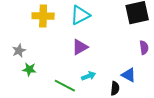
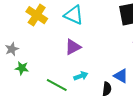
cyan triangle: (80, 15) -> (74, 15), turned 50
yellow cross: (43, 16) -> (37, 15), turned 30

